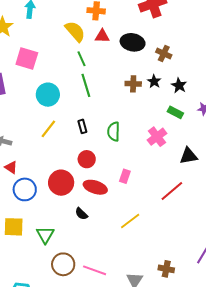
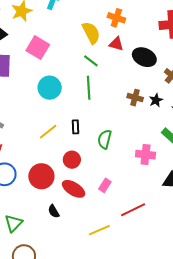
green line: (82, 59) -> (91, 61), turned -42
yellow line: (48, 129) -> (48, 132), moved
pink cross: (157, 137) -> (146, 155), turned 30
red line: (172, 191) -> (133, 210), moved

